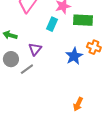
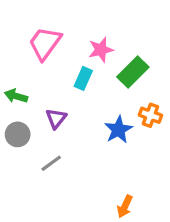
green rectangle: (83, 20) -> (133, 72), turned -48
gray line: (27, 69) -> (51, 163), moved

